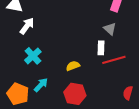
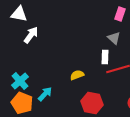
cyan cross: (33, 56) -> (20, 81), moved
red hexagon: (75, 94) -> (92, 103), moved

